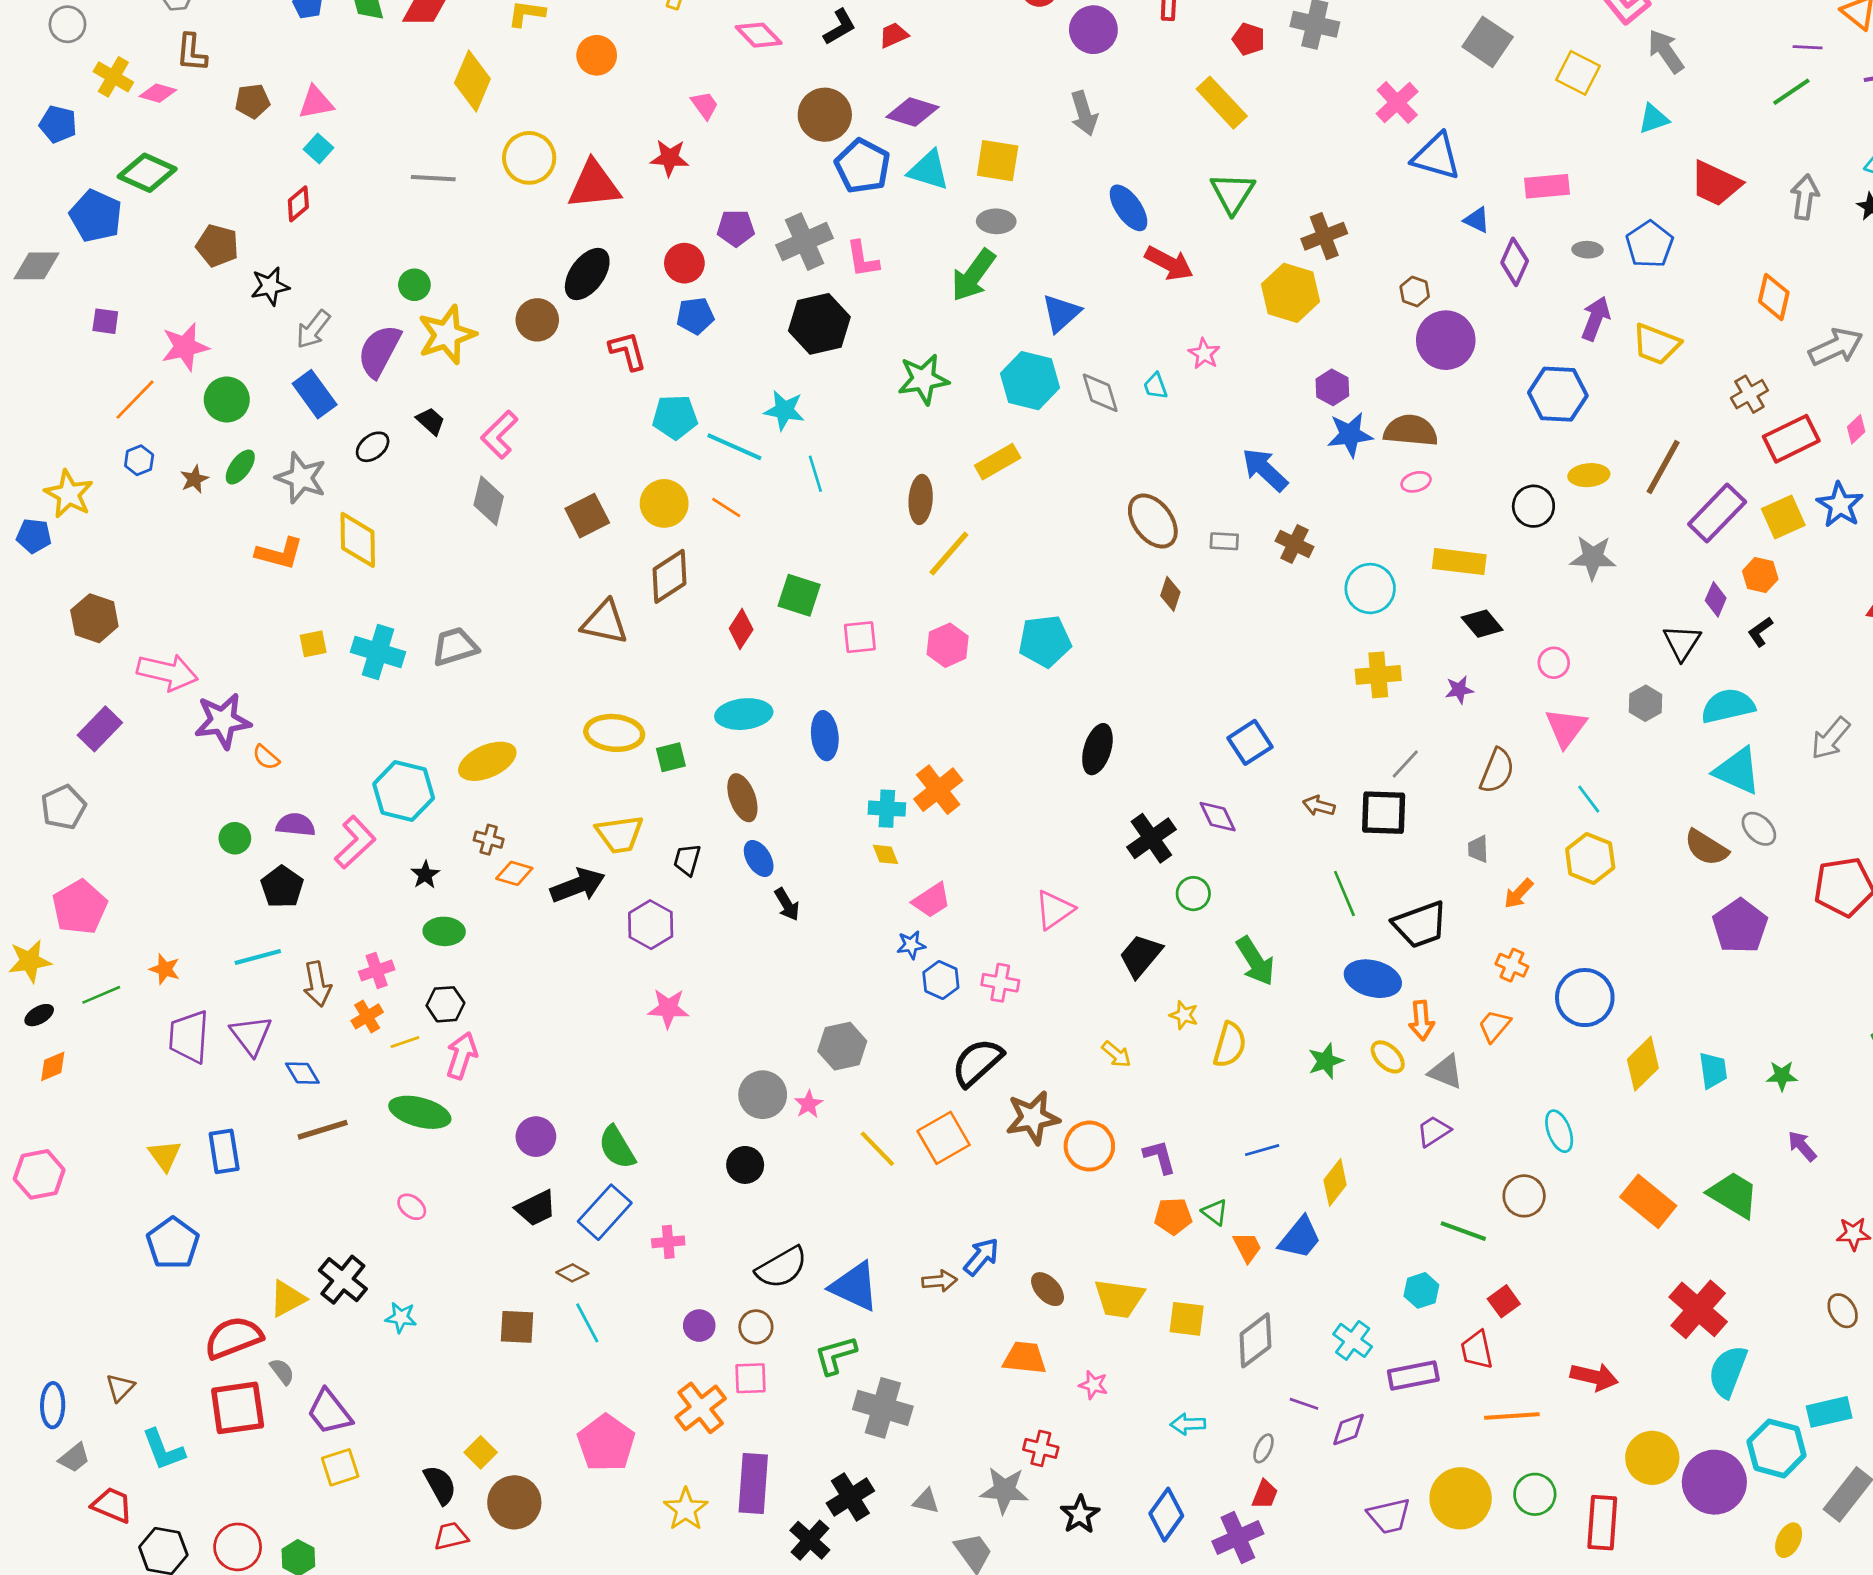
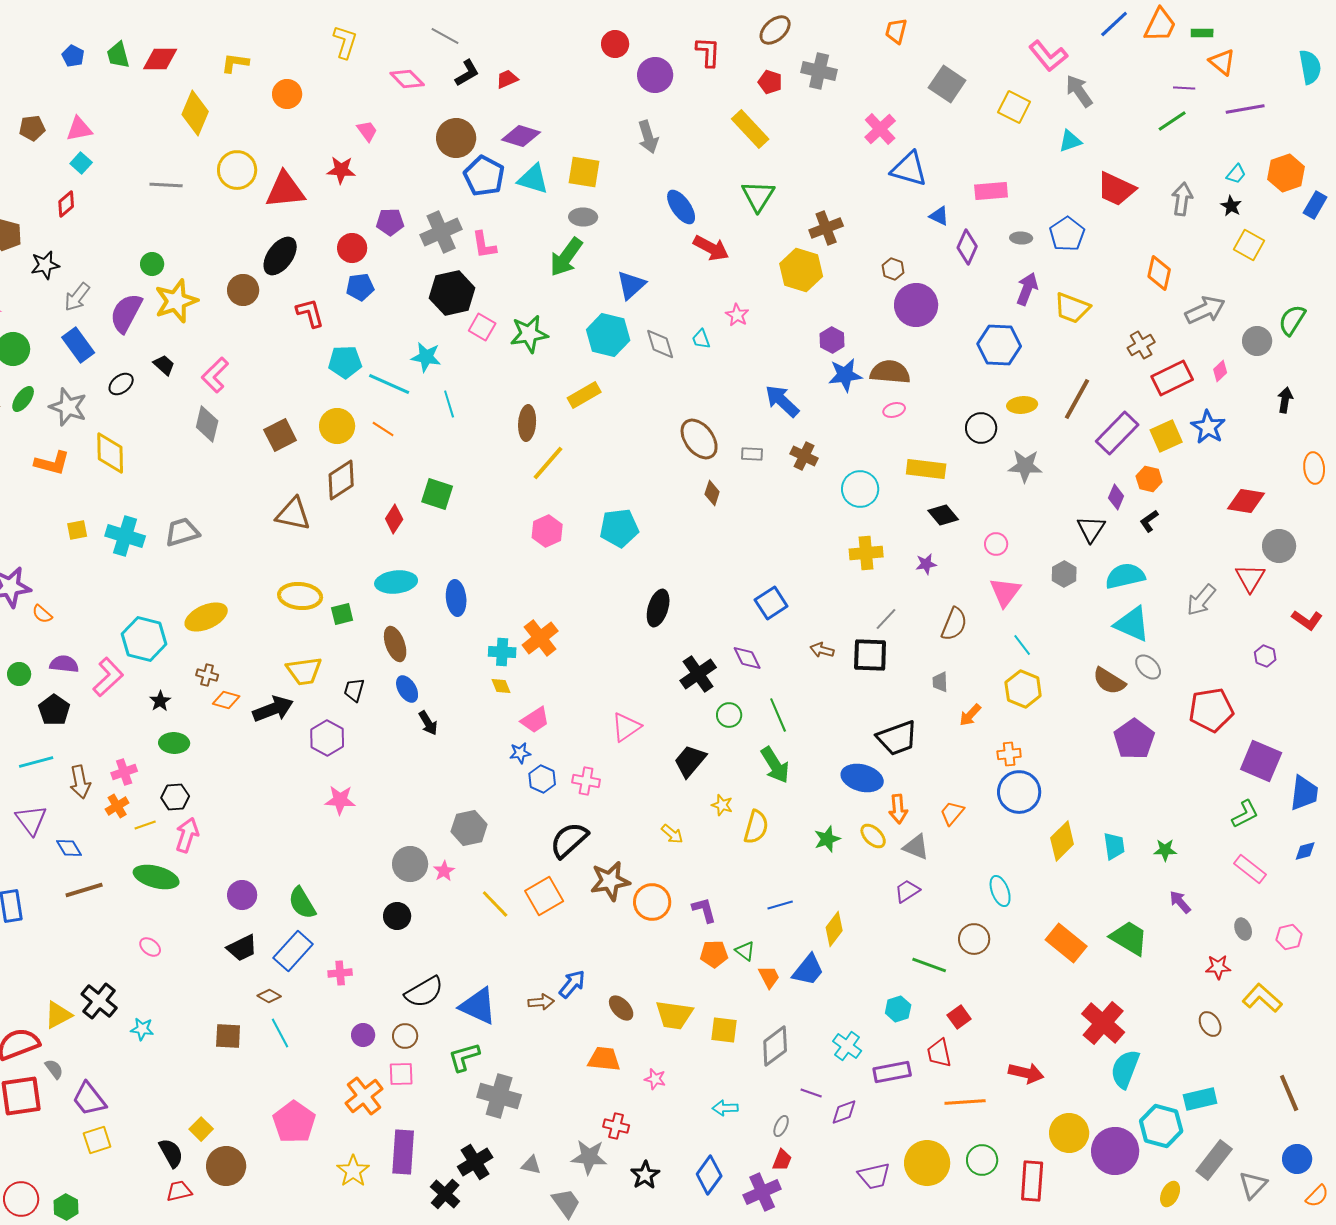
pink square: (860, 637) -> (482, 327), moved, turned 36
green line: (1344, 894) -> (778, 715), moved
orange cross: (1512, 965) -> (1009, 754), moved, turned -30

